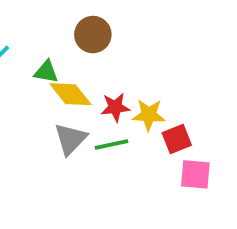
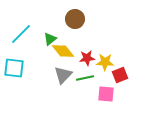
green triangle: (46, 72) -> (50, 39), turned -48
pink square: (195, 174) -> (106, 94), moved

